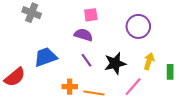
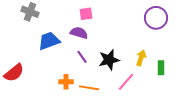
purple circle: (138, 26) -> (156, 18), moved
blue trapezoid: (45, 57) -> (49, 41), moved

